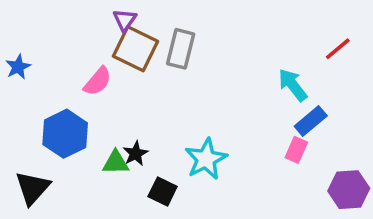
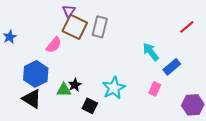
cyan arrow: (293, 85) -> (151, 52), moved
pink rectangle: (296, 150) -> (155, 89), moved
black triangle: (33, 188) -> (32, 99), moved, turned -40

